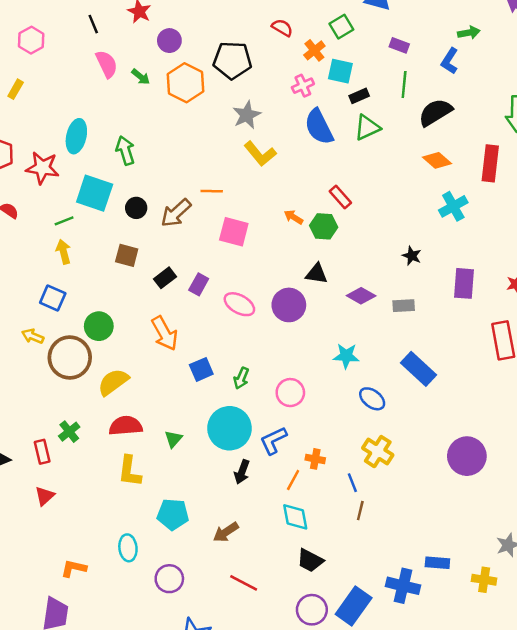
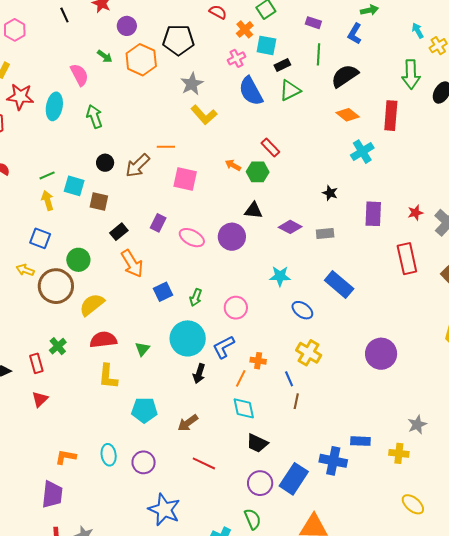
pink semicircle: (107, 64) -> (79, 75), moved
red star: (42, 168) -> (20, 97), moved
cyan square: (95, 193) -> (74, 186), moved, size x0.7
black rectangle: (165, 278) -> (119, 232), moved
cyan ellipse: (128, 548) -> (109, 455), moved

